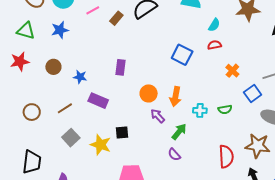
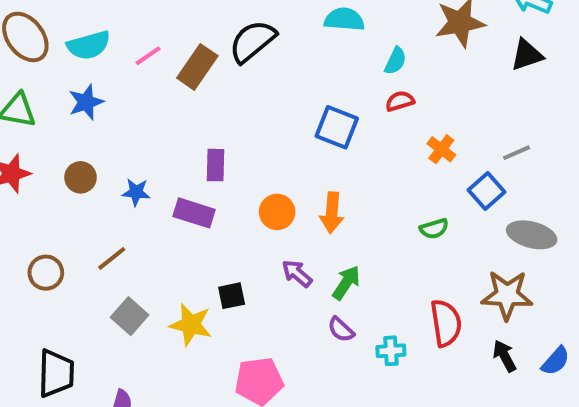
brown rectangle: (116, 18) -> (197, 67), size x1.5
purple rectangle: (98, 101) -> (194, 213), moved
cyan cross: (200, 110) -> (391, 351), moved
purple arrow: (158, 116) -> (297, 273), moved

